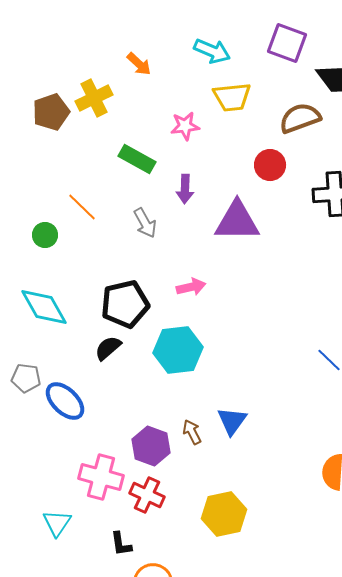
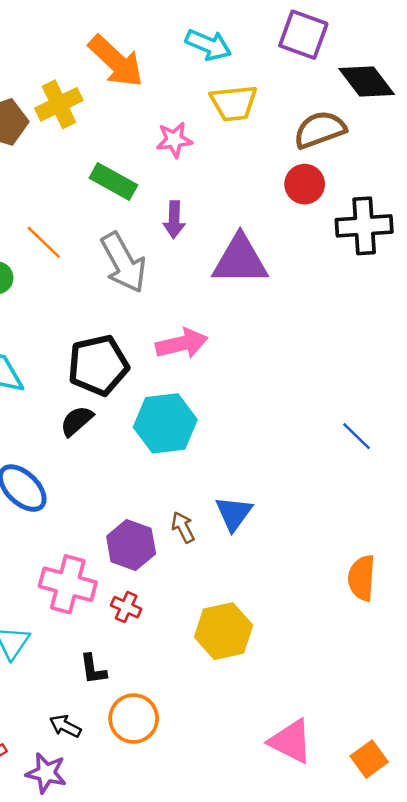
orange arrow: (139, 64) -> (116, 61), size x1.8
red circle: (270, 165) -> (305, 184), moved
gray arrow: (145, 223) -> (124, 263), size x1.6
pink arrow: (191, 287) -> (182, 344), size x1.4
red cross: (147, 495) -> (126, 607), size x0.7

